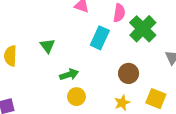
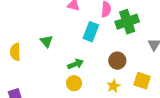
green cross: (143, 29) -> (127, 22), turned 30
green arrow: (69, 75) -> (75, 64), moved

